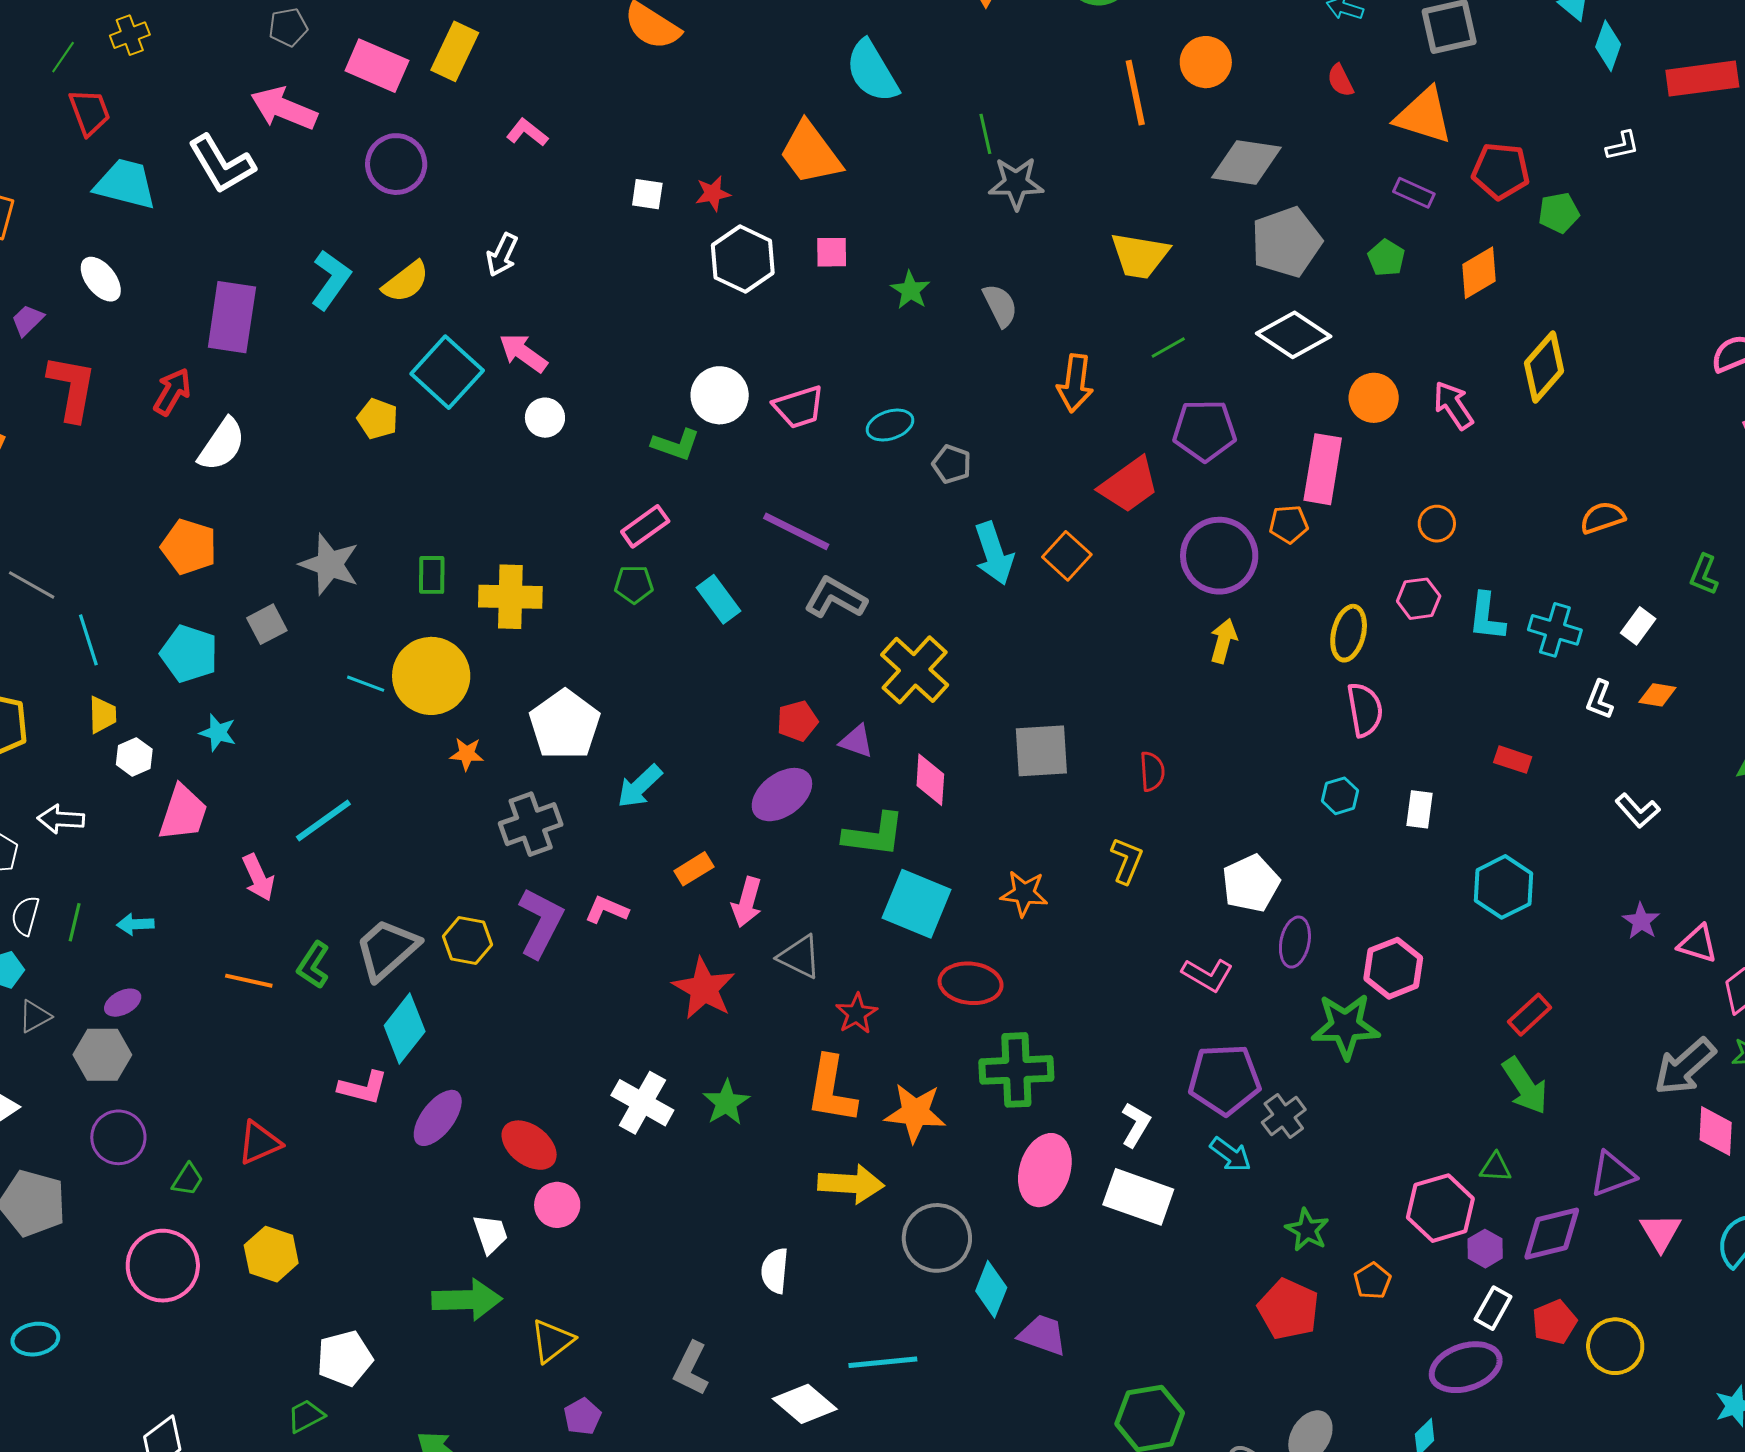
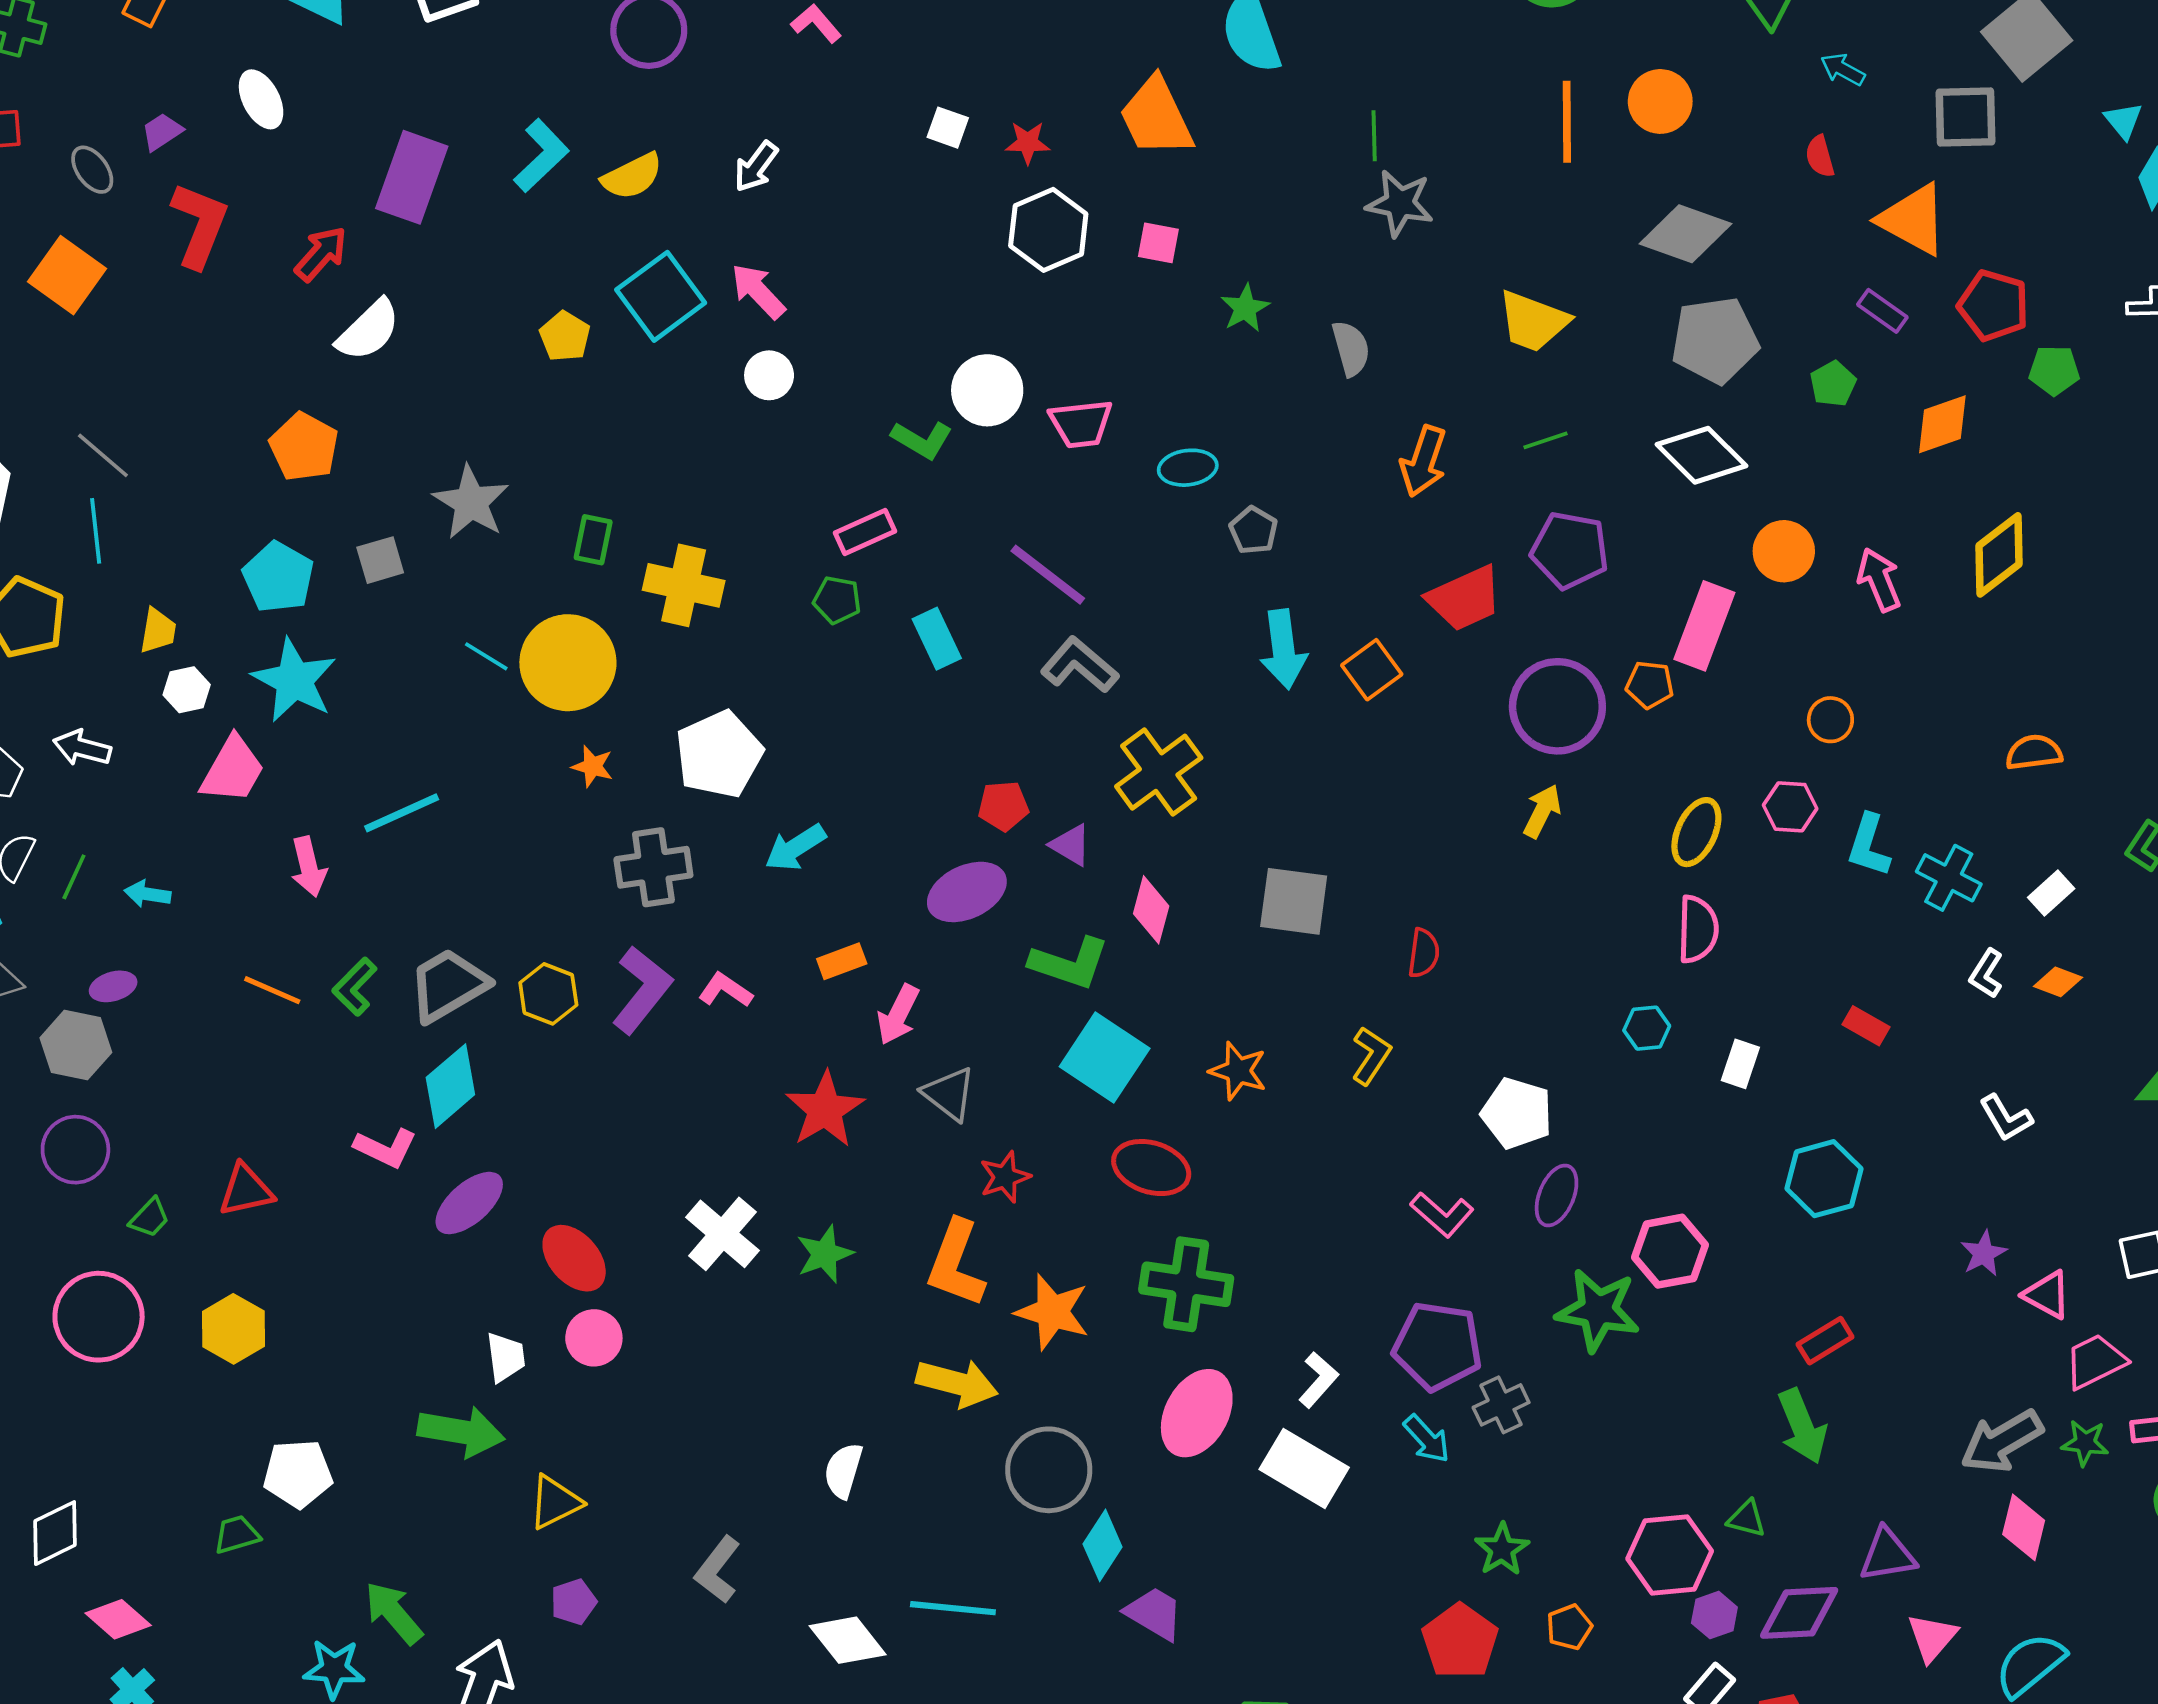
cyan line: (88, 640) -> (96, 531), moved
cyan star: (218, 733) -> (294, 680), size x1.8
white pentagon: (1251, 883) -> (1517, 1113), turned 30

